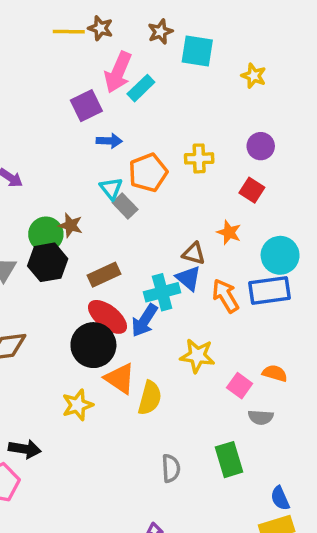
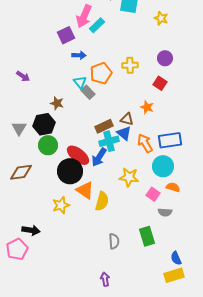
green circle: (46, 234) -> (48, 145), moved
cyan circle: (280, 255) -> (163, 166), moved
brown rectangle: (104, 275) -> (104, 126), moved

